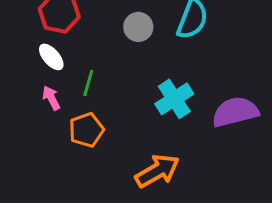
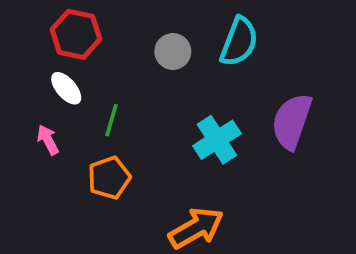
pink arrow: (51, 98) -> (48, 140), moved
purple semicircle: (235, 112) -> (292, 121), moved, turned -57

